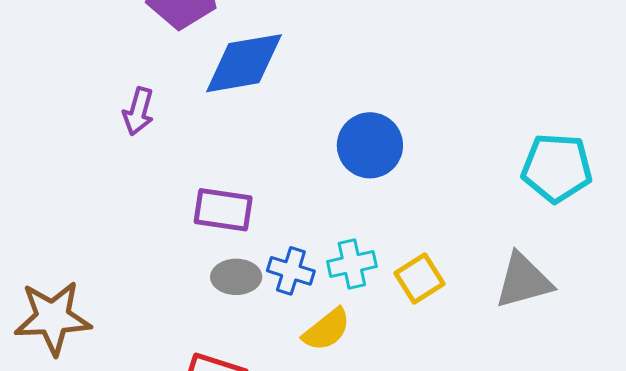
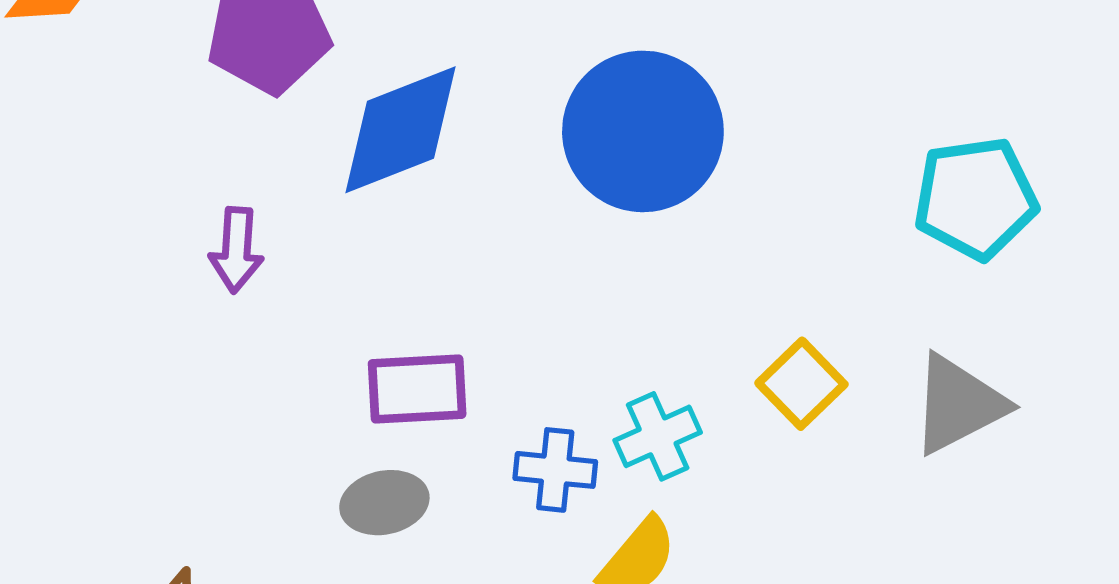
blue circle: (370, 145) -> (643, 131), moved, size x1.4
gray ellipse: (236, 277) -> (384, 503), moved
yellow square: (419, 278) -> (801, 384), moved

